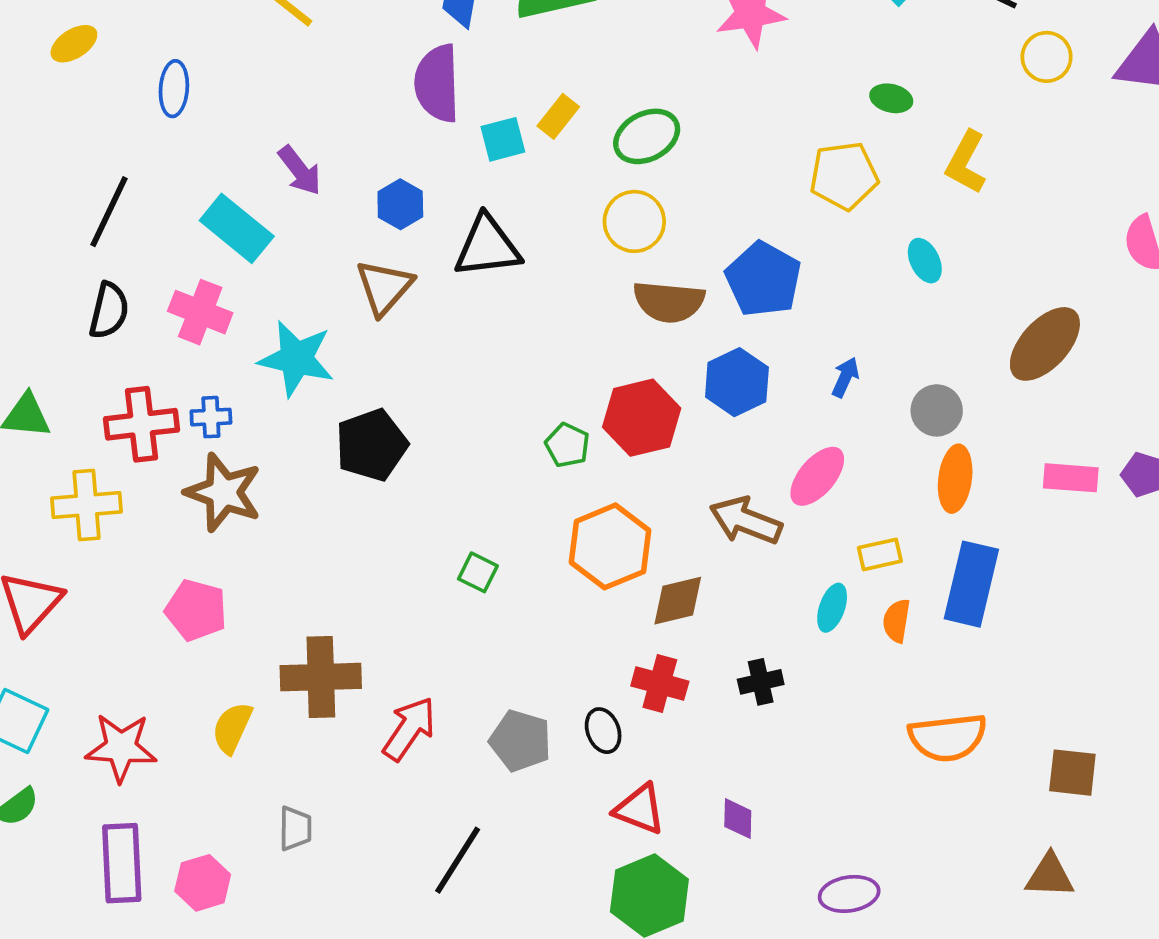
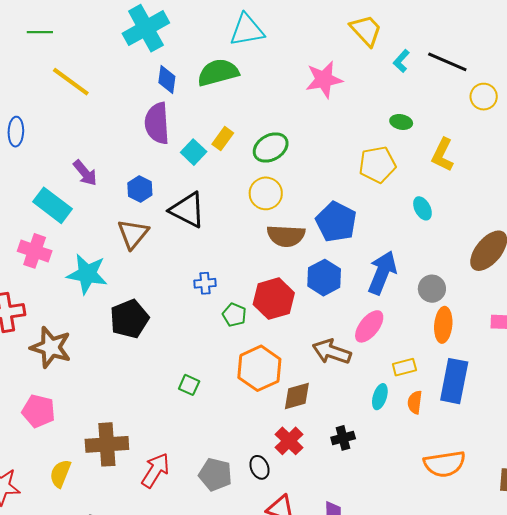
cyan square: (503, 139) -> (194, 152), turned -30
black triangle: (487, 247) -> (187, 210), turned 36
blue arrow: (845, 377) -> (382, 273), size x2.0
blue cross: (211, 417) -> (205, 283), moved
red cross: (660, 684) -> (289, 441), turned 32

